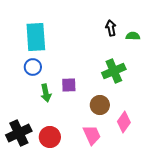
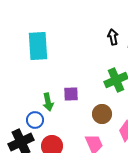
blue circle: (33, 67) -> (35, 120), moved

